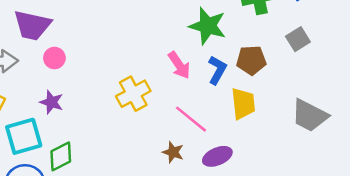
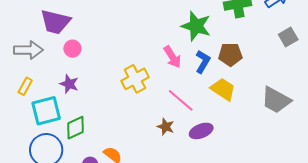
gray square: (298, 39) -> (288, 37), moved
yellow trapezoid: (243, 104) -> (223, 89), turned -52

